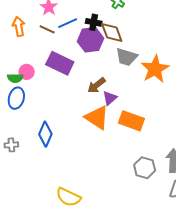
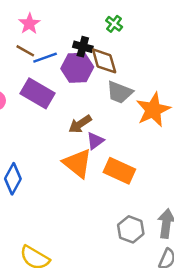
blue line: (68, 23) -> (45, 58), moved

